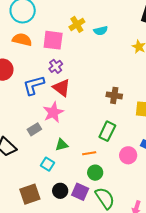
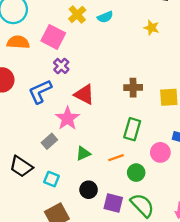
pink square: (53, 40) -> (53, 37), turned 30
red triangle: (62, 88) -> (84, 94), moved
cyan square: (48, 164) -> (52, 179), moved
green circle: (95, 173) -> (136, 173), moved
black circle: (60, 191) -> (89, 190), moved

